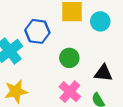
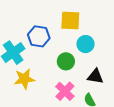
cyan circle: (100, 21) -> (86, 44), moved
yellow star: (16, 91) -> (24, 79), moved

